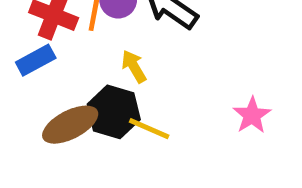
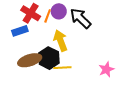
yellow arrow: (134, 66) -> (61, 41), size x1.5
yellow line: (149, 129) -> (62, 68), turned -36

